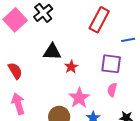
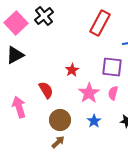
black triangle: (52, 52) -> (15, 55), moved, turned -30
red semicircle: (15, 71) -> (46, 90), moved
pink star: (79, 98) -> (89, 93), moved

